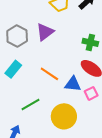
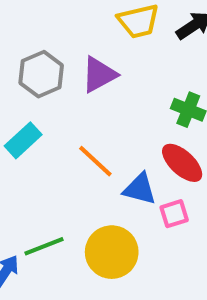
green line: (30, 105) -> (44, 246), moved

